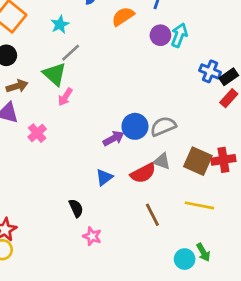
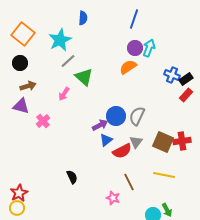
orange semicircle: (123, 16) -> (128, 67), moved
cyan star: (60, 24) -> (60, 40), size x1.6
green triangle: (55, 74) -> (84, 77), moved
gray semicircle: (163, 126) -> (137, 116), turned -42
gray triangle: (162, 161) -> (136, 142), turned 48
blue triangle: (104, 177) -> (106, 140), moved
pink star: (92, 236) -> (113, 198), moved

